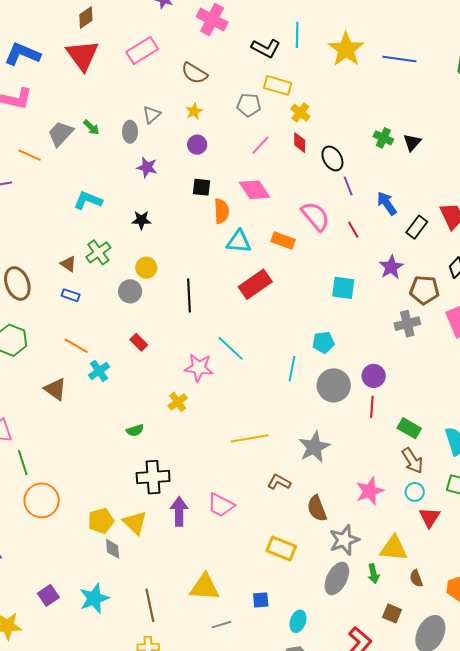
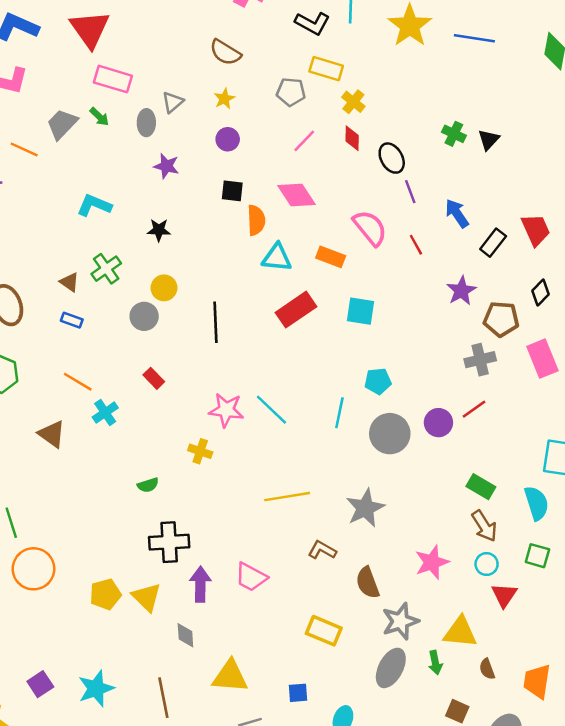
pink rectangle: (142, 50) -> (113, 79), moved, turned 48
cyan square: (343, 288) -> (361, 311), moved
cyan line: (231, 348) -> (271, 410), moved
yellow cross: (178, 402) -> (200, 451), turned -36
red line: (372, 407) -> (474, 409), moved, turned 50
gray diamond: (113, 549) -> (185, 635), moved

